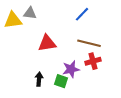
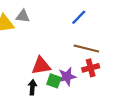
red triangle: (47, 43) -> (41, 66), moved
green square: (61, 81) -> (54, 81), moved

